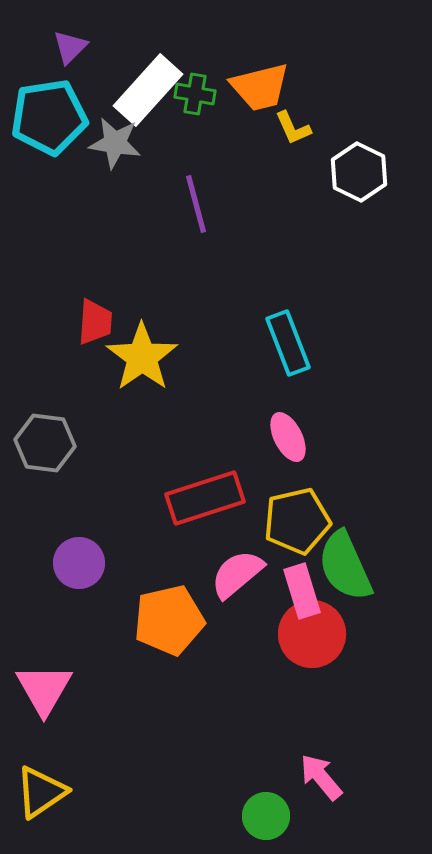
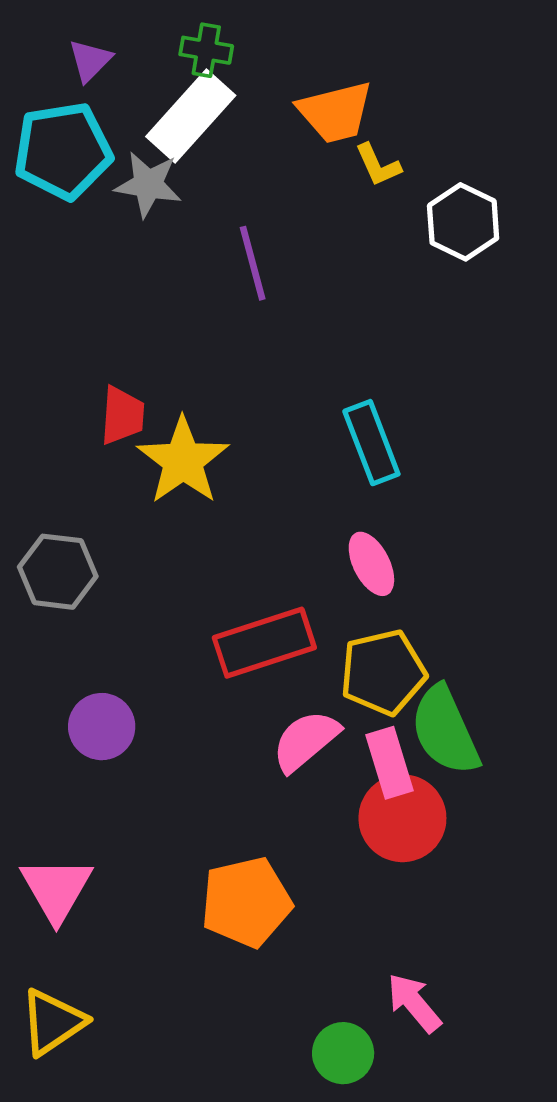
green cross: (195, 94) -> (206, 50), moved
orange pentagon: (169, 620) -> (246, 902), moved

